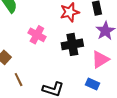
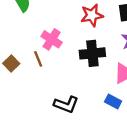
brown line: (19, 80) -> (38, 59), moved

